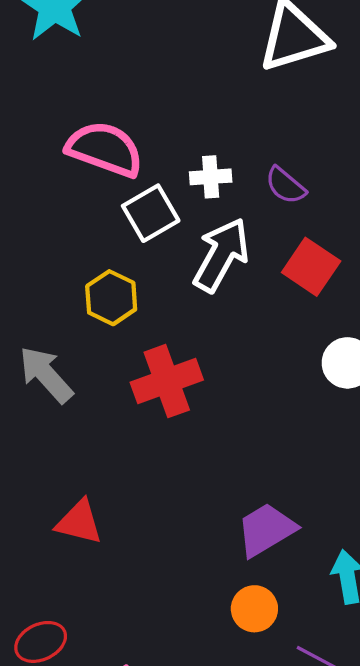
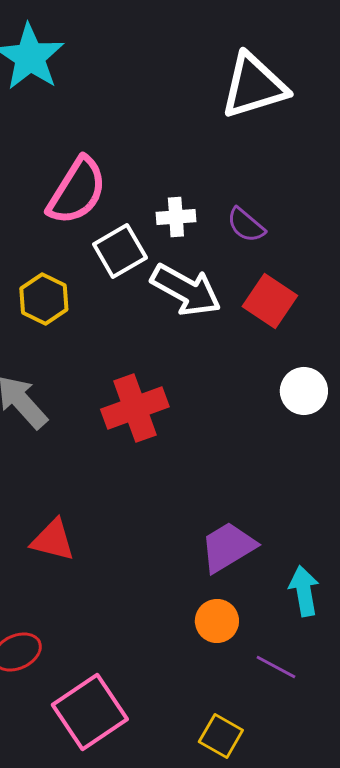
pink semicircle: (105, 149) -> (77, 191), turned 102
white arrow: (221, 255) -> (186, 290), turned 90
yellow hexagon: (111, 298) -> (44, 299), moved

